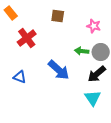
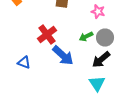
red cross: (27, 38) -> (47, 34), moved
green arrow: (82, 51) -> (86, 36), turned -32

